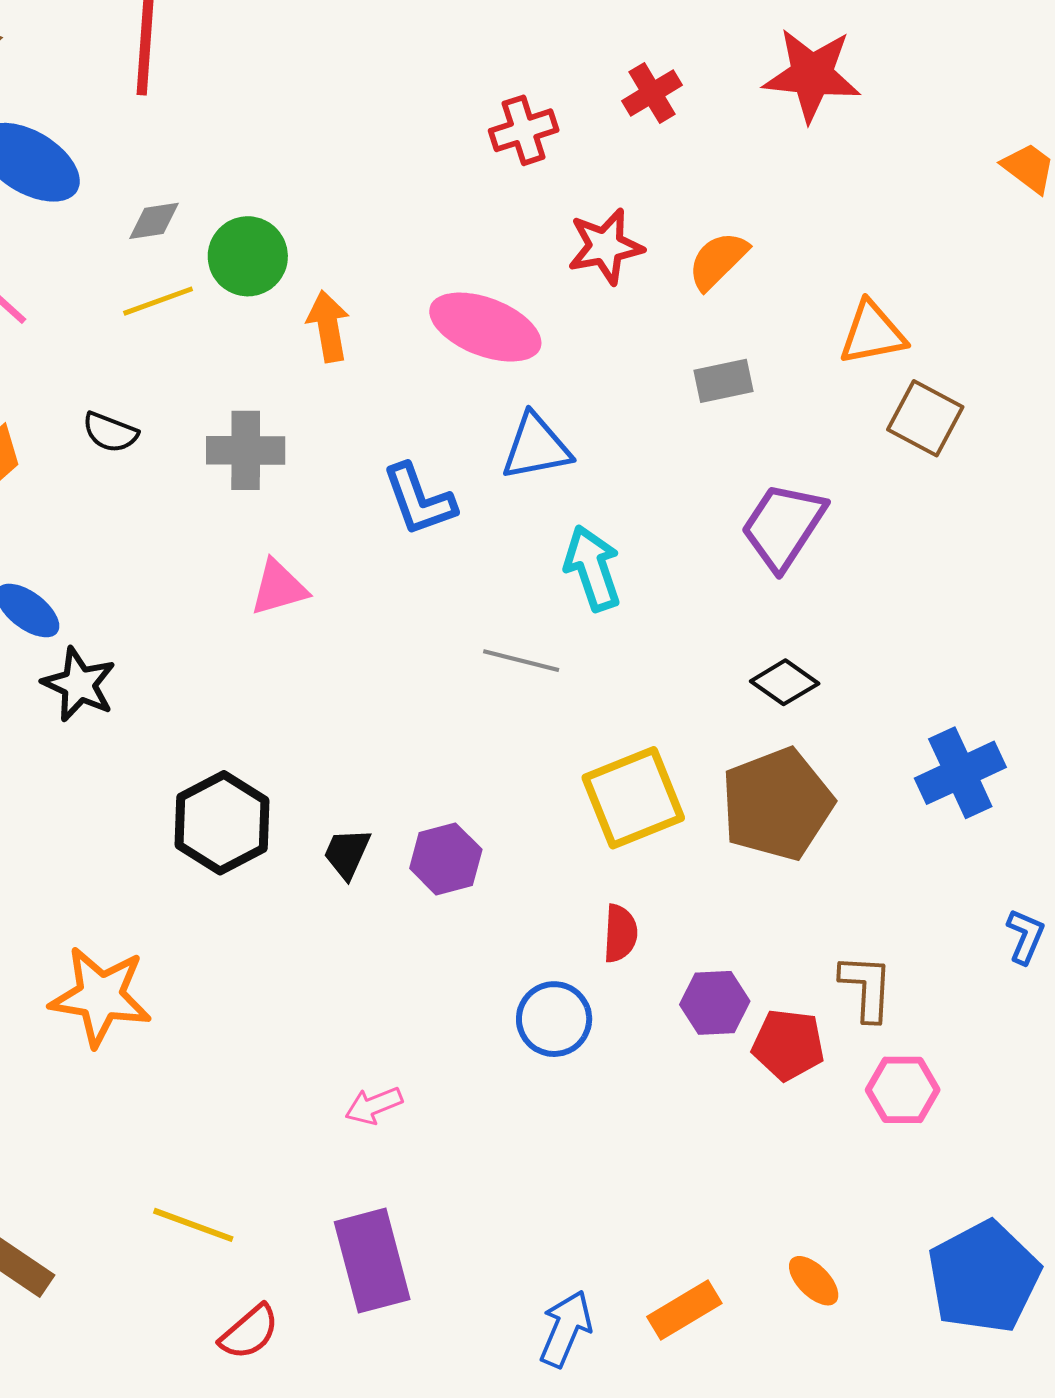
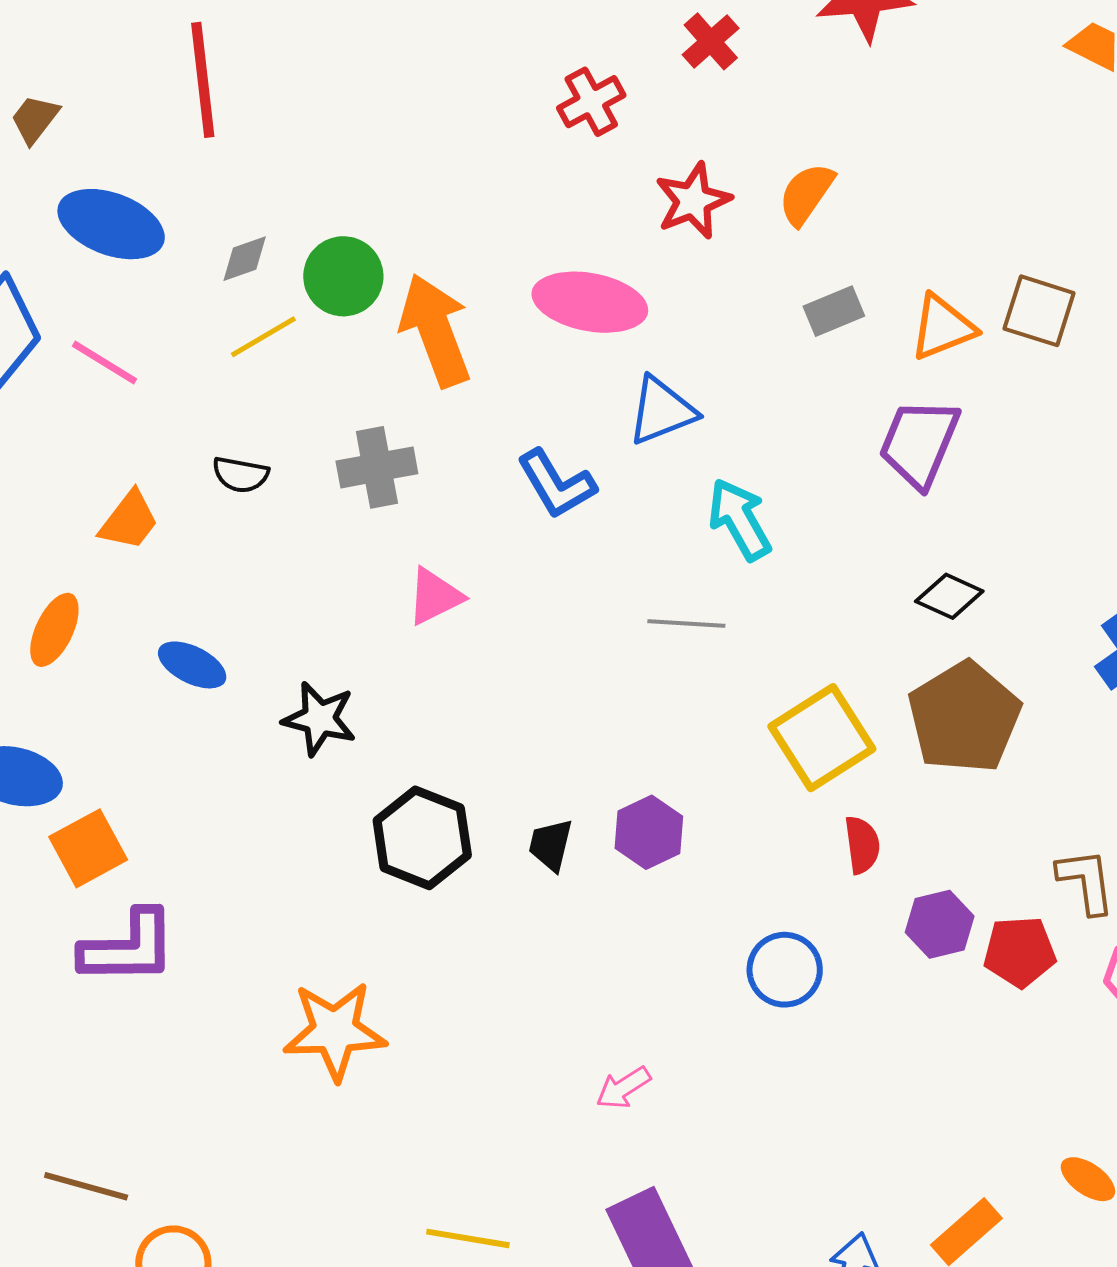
orange arrow: (328, 326) -> (435, 330), size x1.6
orange triangle: (872, 333) -> (942, 327), moved
black star: (79, 684) -> (319, 719), moved
red semicircle: (620, 933) -> (862, 845), moved

